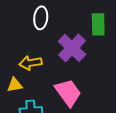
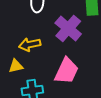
pink trapezoid: (68, 93) -> (67, 71), turned 64

